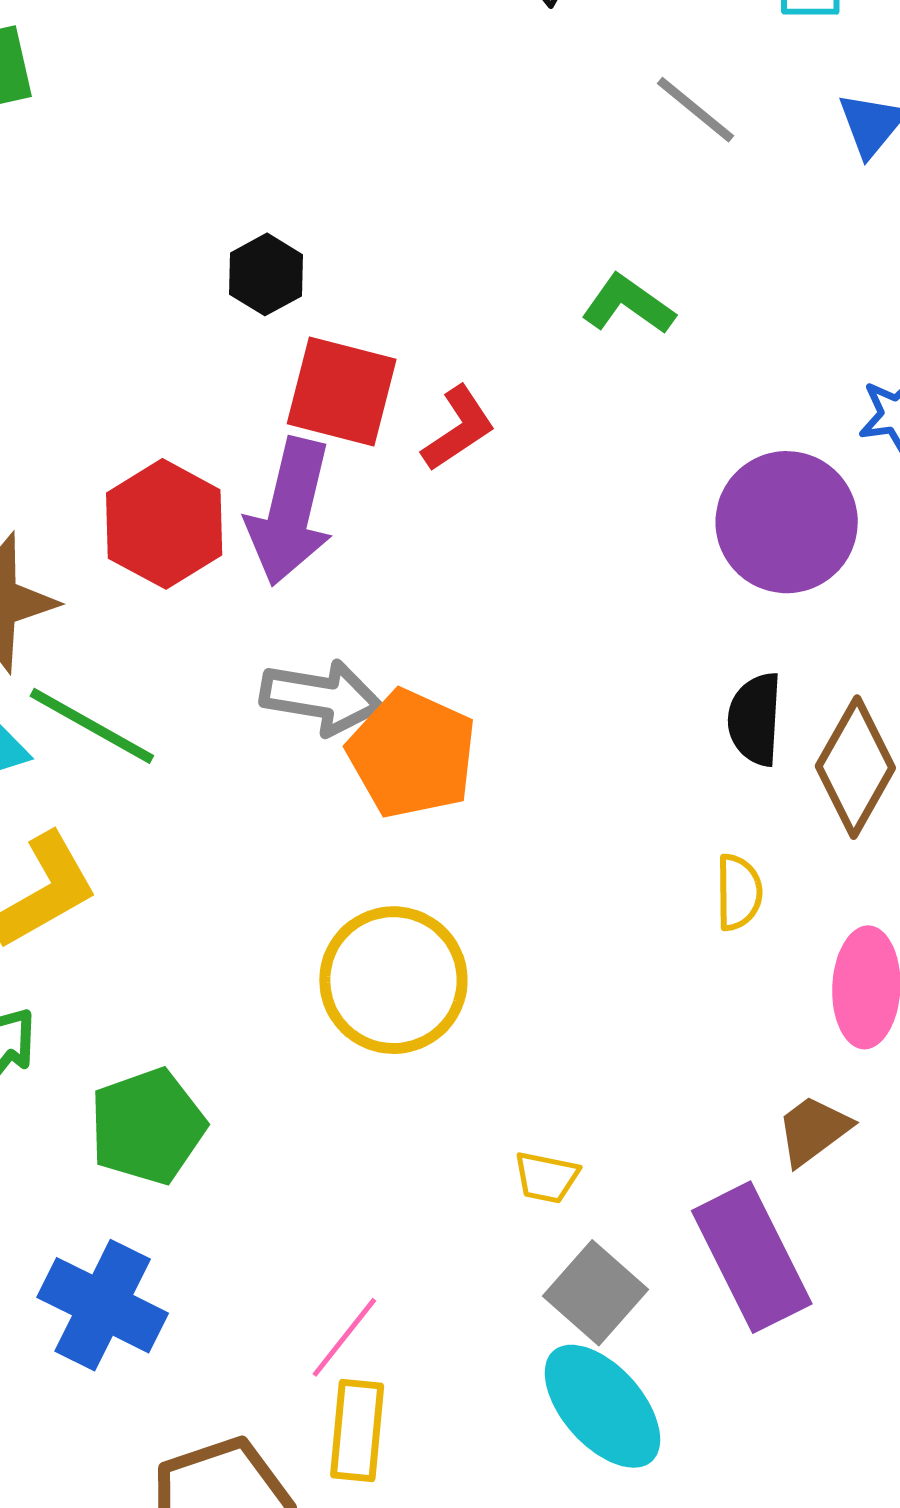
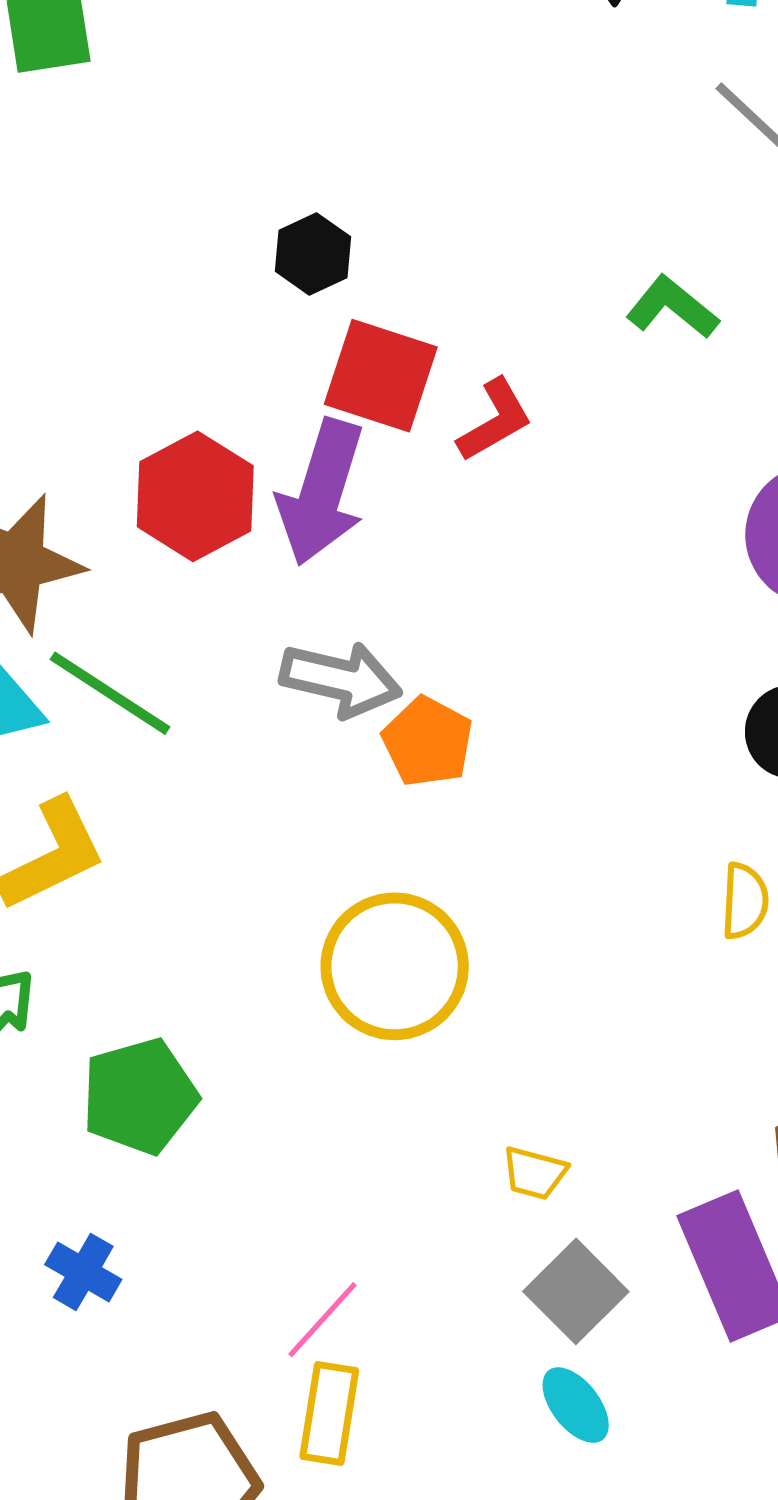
orange pentagon: (412, 754) -> (428, 742), size x0.7
blue cross: (103, 1305) -> (83, 1272), size x0.6
cyan ellipse: (602, 1406) -> (576, 1405), size x0.6

